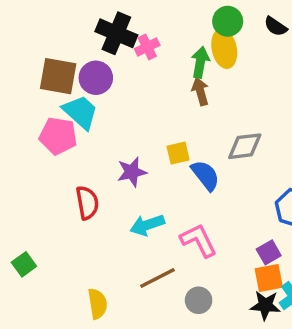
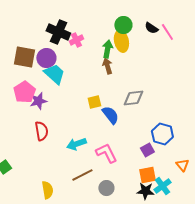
cyan trapezoid: (80, 112) -> (54, 74), moved
pink pentagon: (58, 136) -> (24, 92), turned 30
purple star: (132, 172) -> (38, 101), moved
purple square: (269, 252) -> (147, 150), moved

